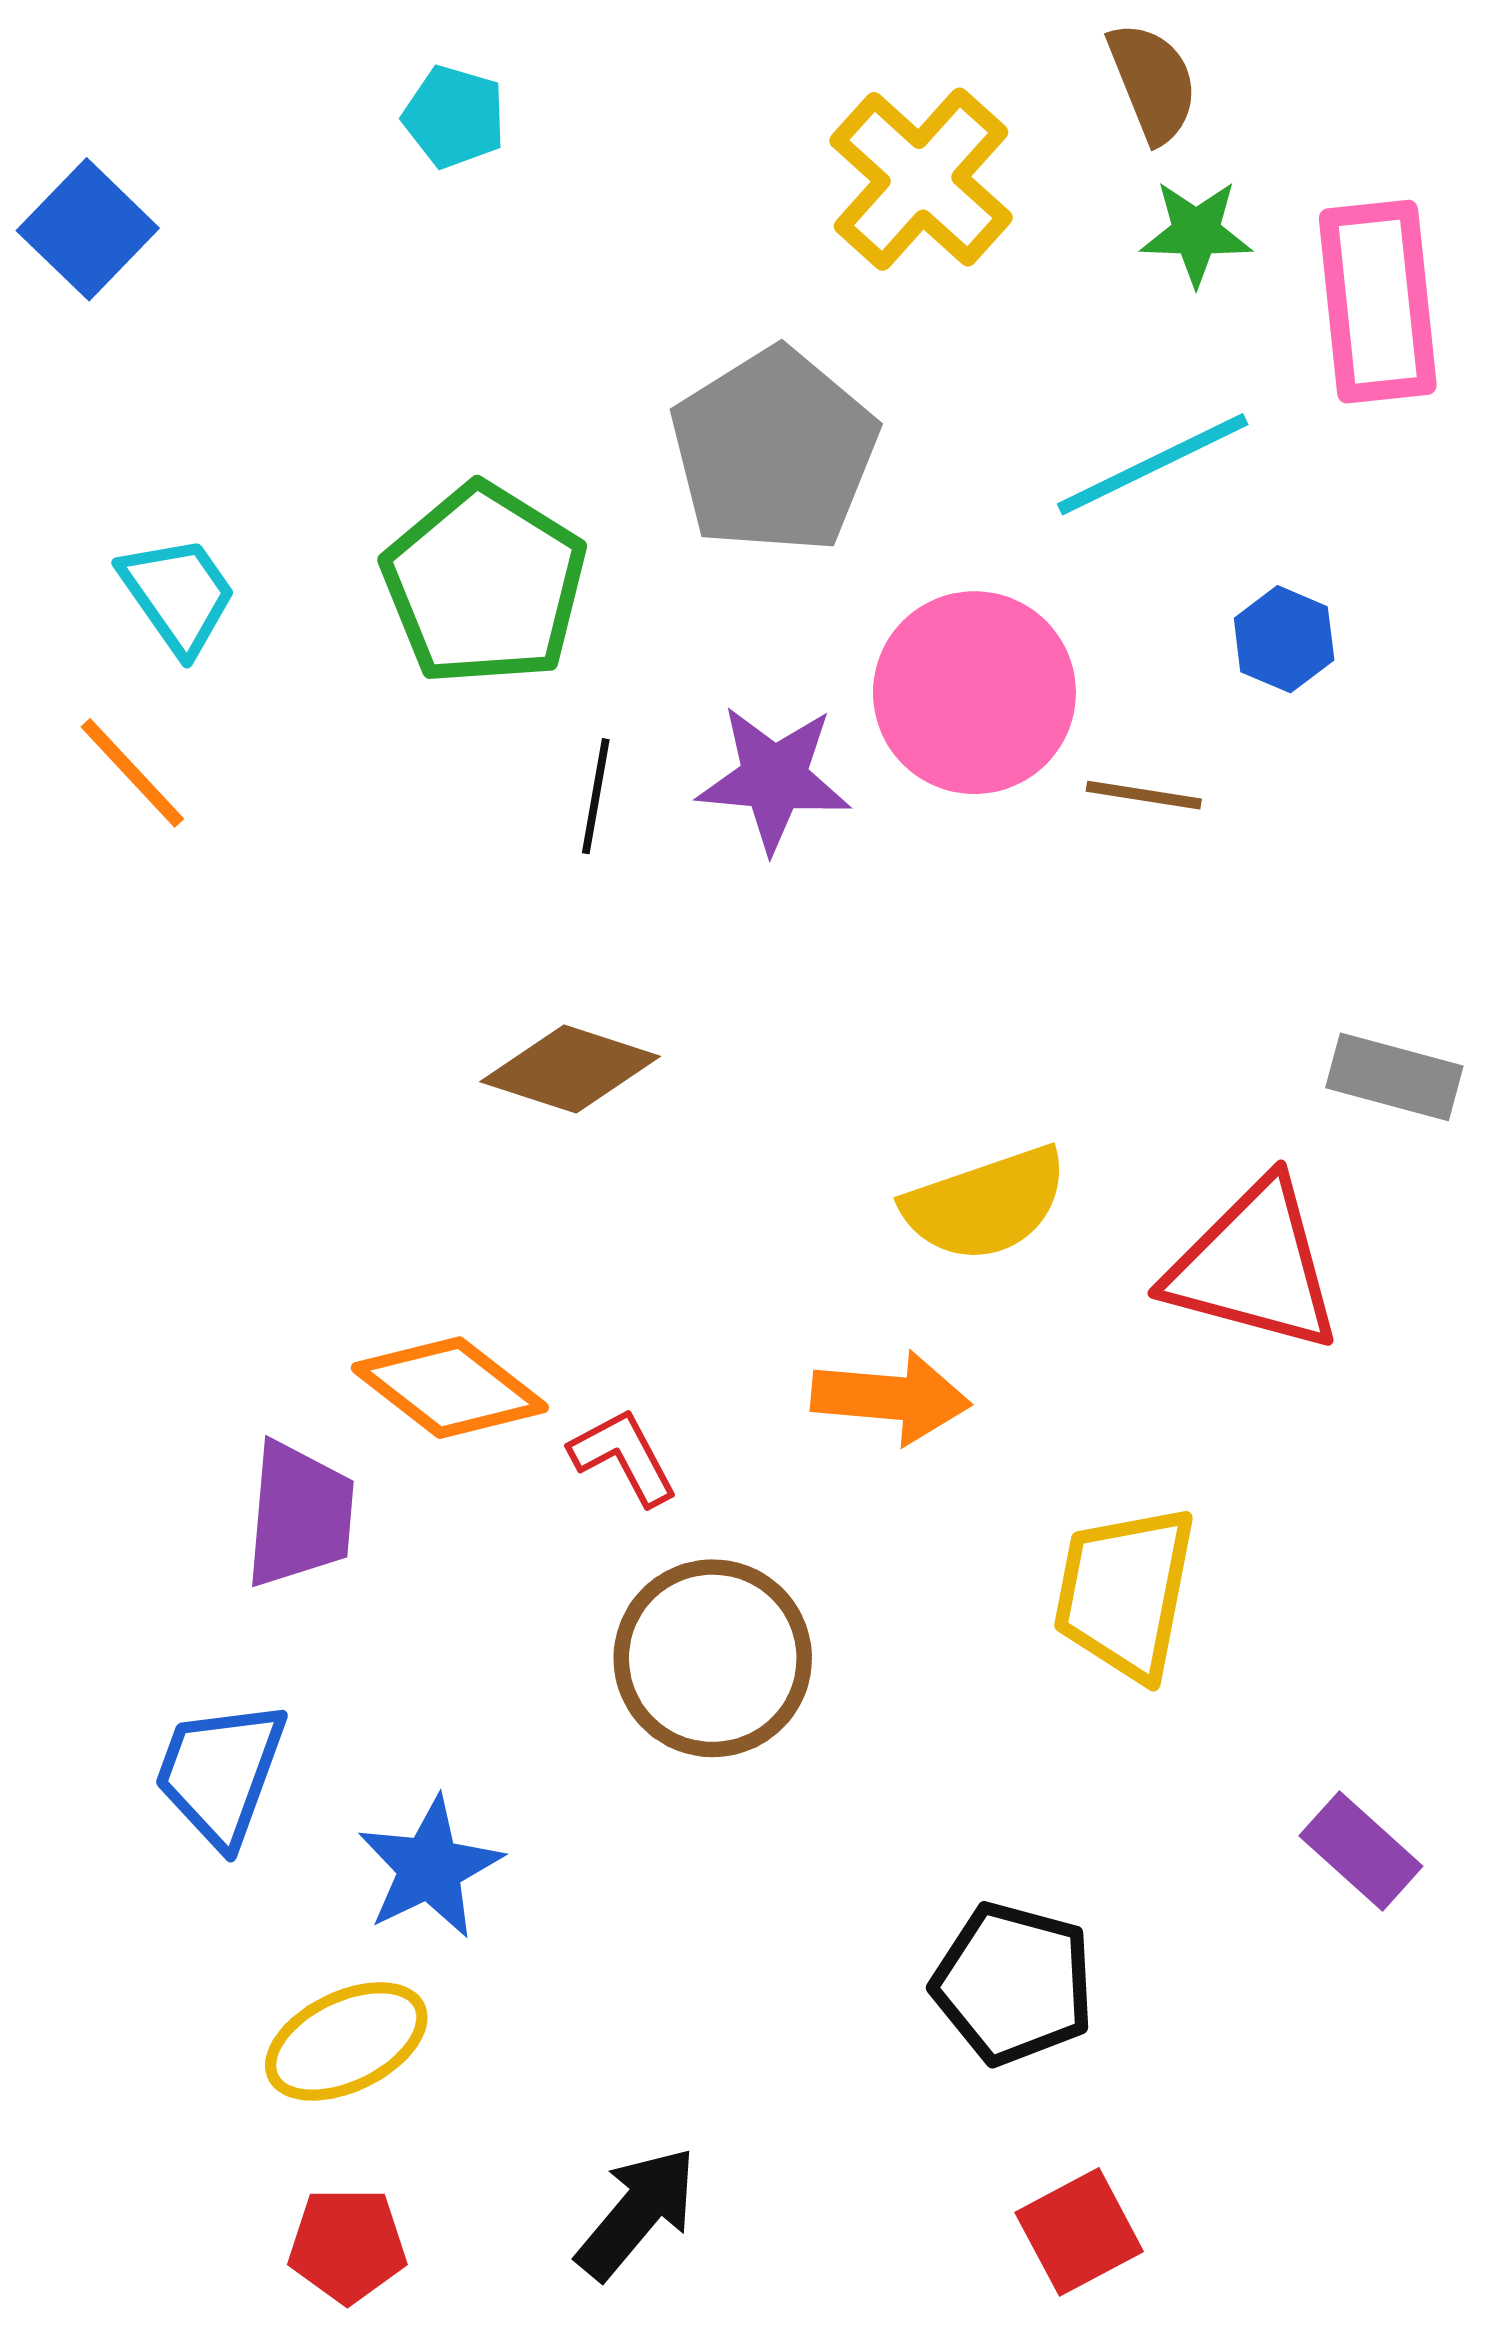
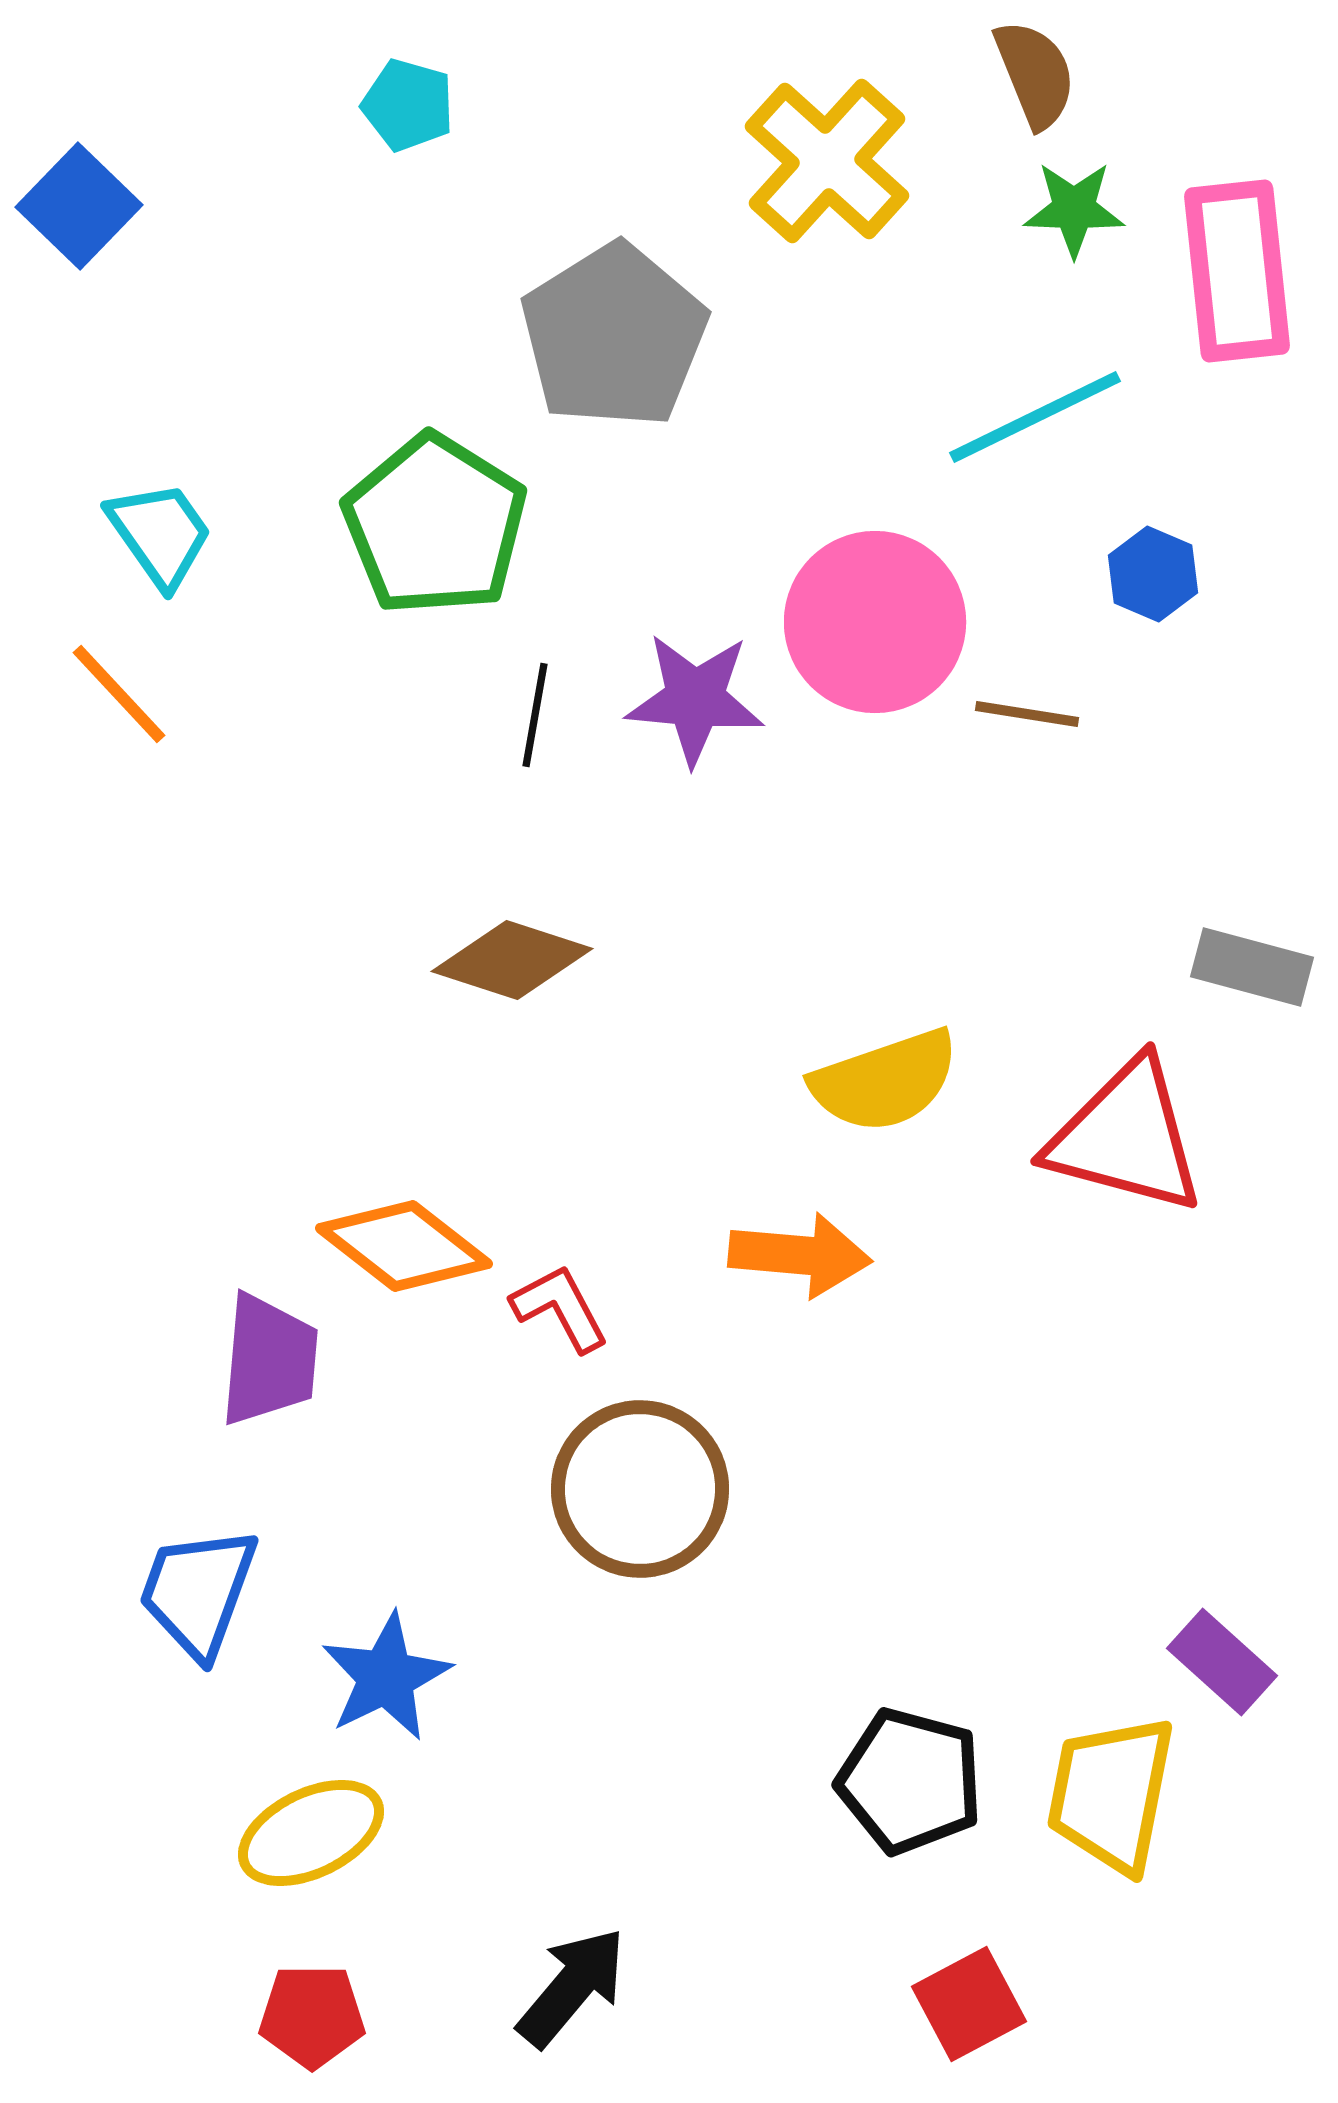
gray pentagon: (774, 451) -> (614, 336), moved
yellow trapezoid: (1125, 1593) -> (1111, 1794), moved

